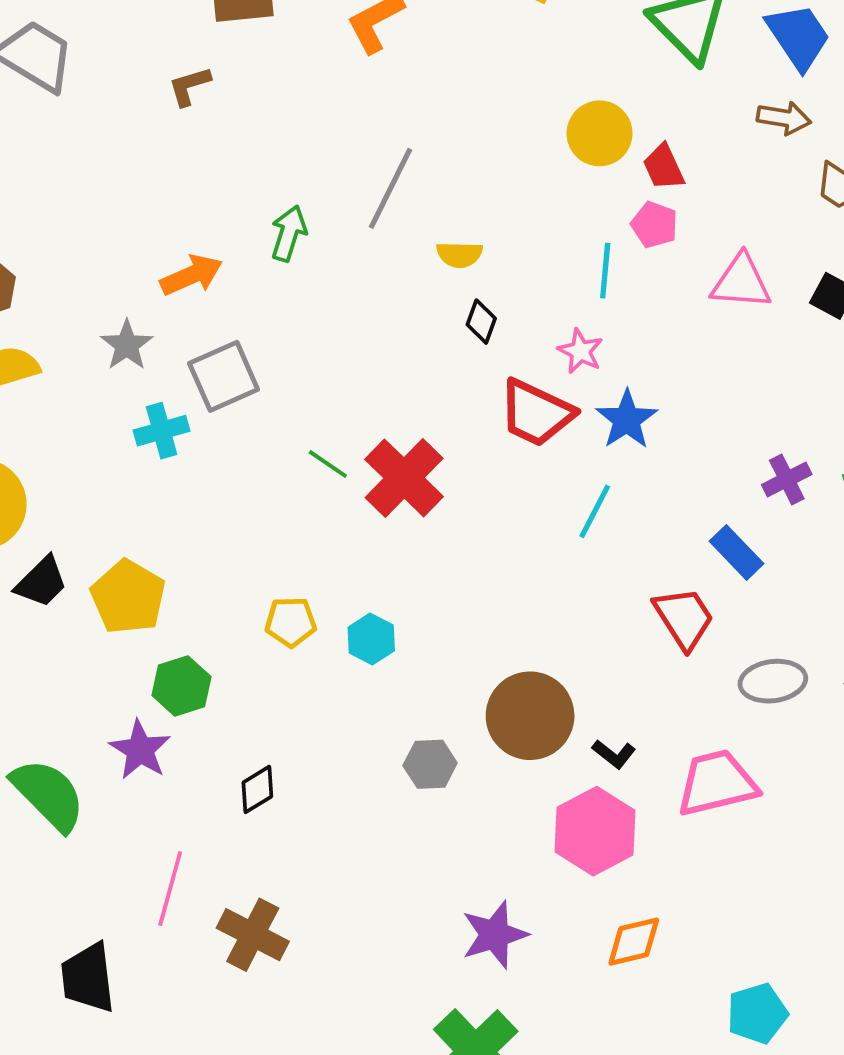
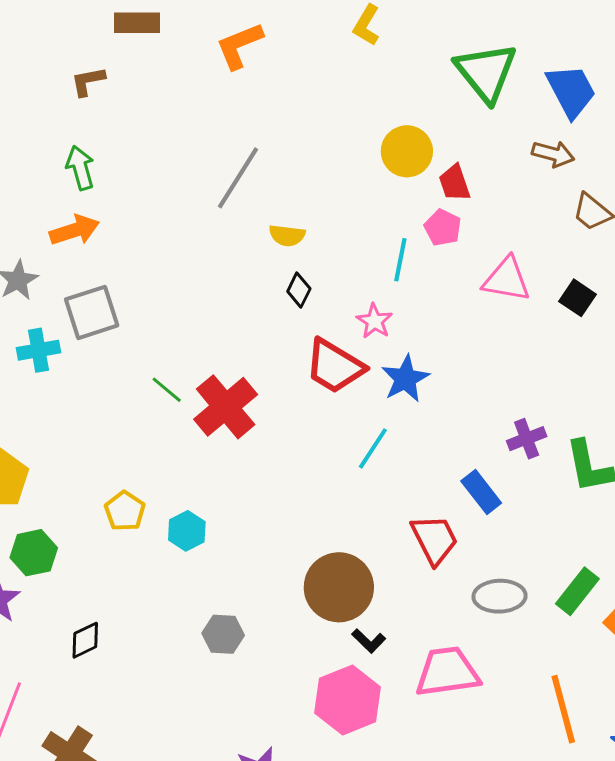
green arrow: (289, 233) -> (80, 168), moved, turned -39
yellow pentagon: (291, 622) -> (125, 511), turned 30
brown circle: (530, 716) -> (339, 587), moved

